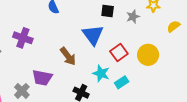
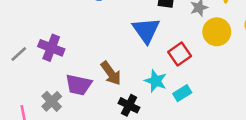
purple cross: (23, 38) -> (51, 48), moved
yellow circle: (148, 55) -> (217, 32), moved
brown arrow: (68, 56) -> (111, 73), moved

